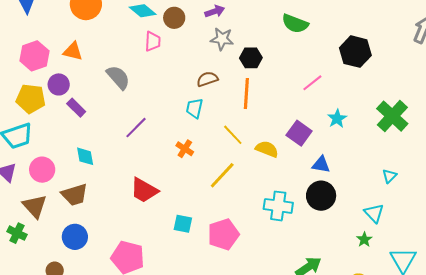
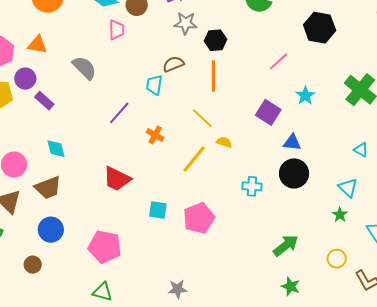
cyan trapezoid: (194, 108) -> (154, 85), moved
purple line: (136, 128) -> (119, 113), moved
yellow semicircle: (267, 149) -> (224, 142), moved, size x0.7
cyan triangle: (389, 176) -> (361, 150), turned -42
cyan cross: (278, 206) -> (252, 186), size x0.7

